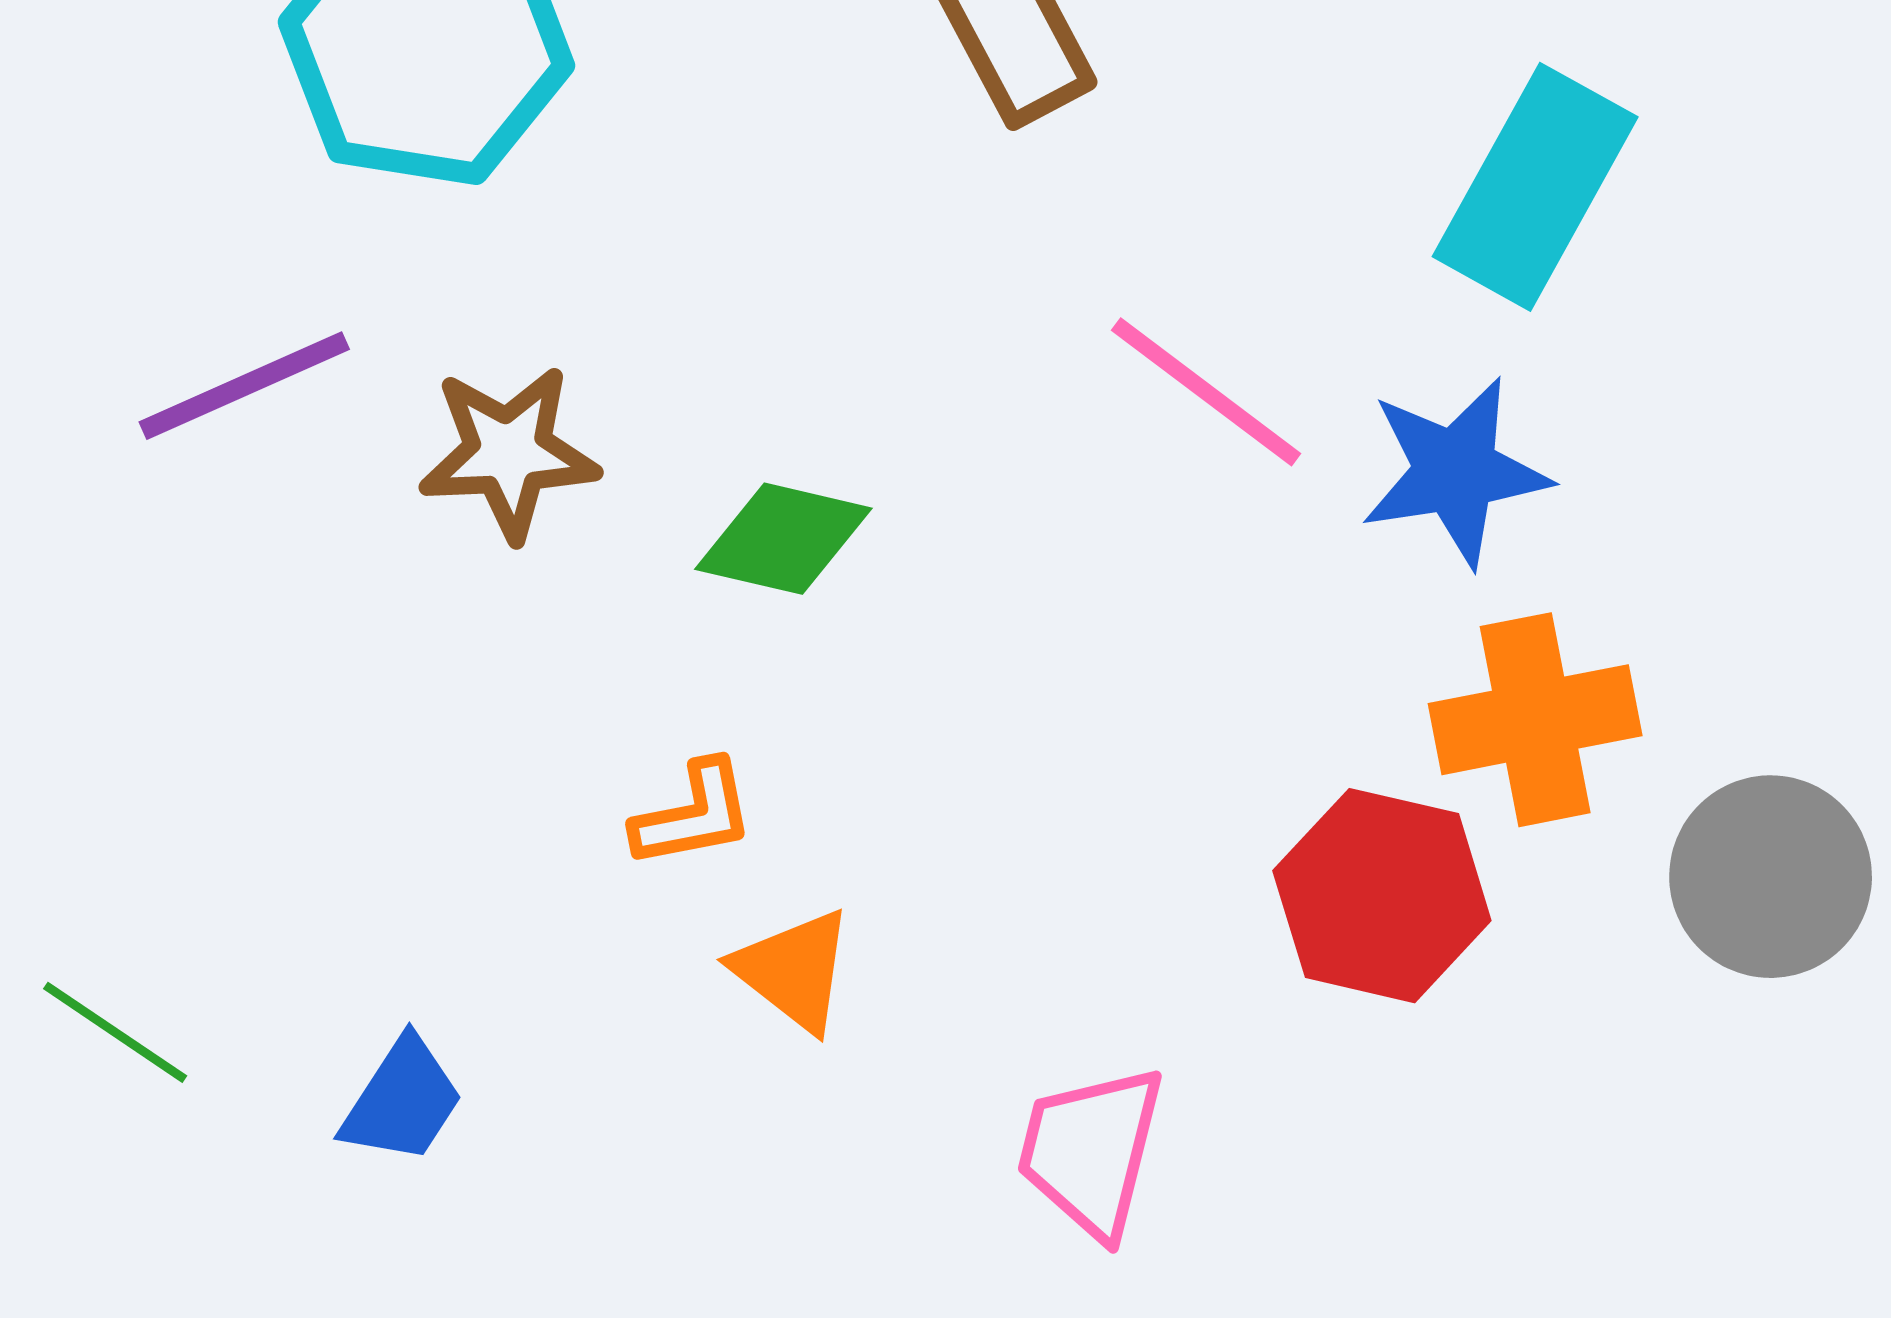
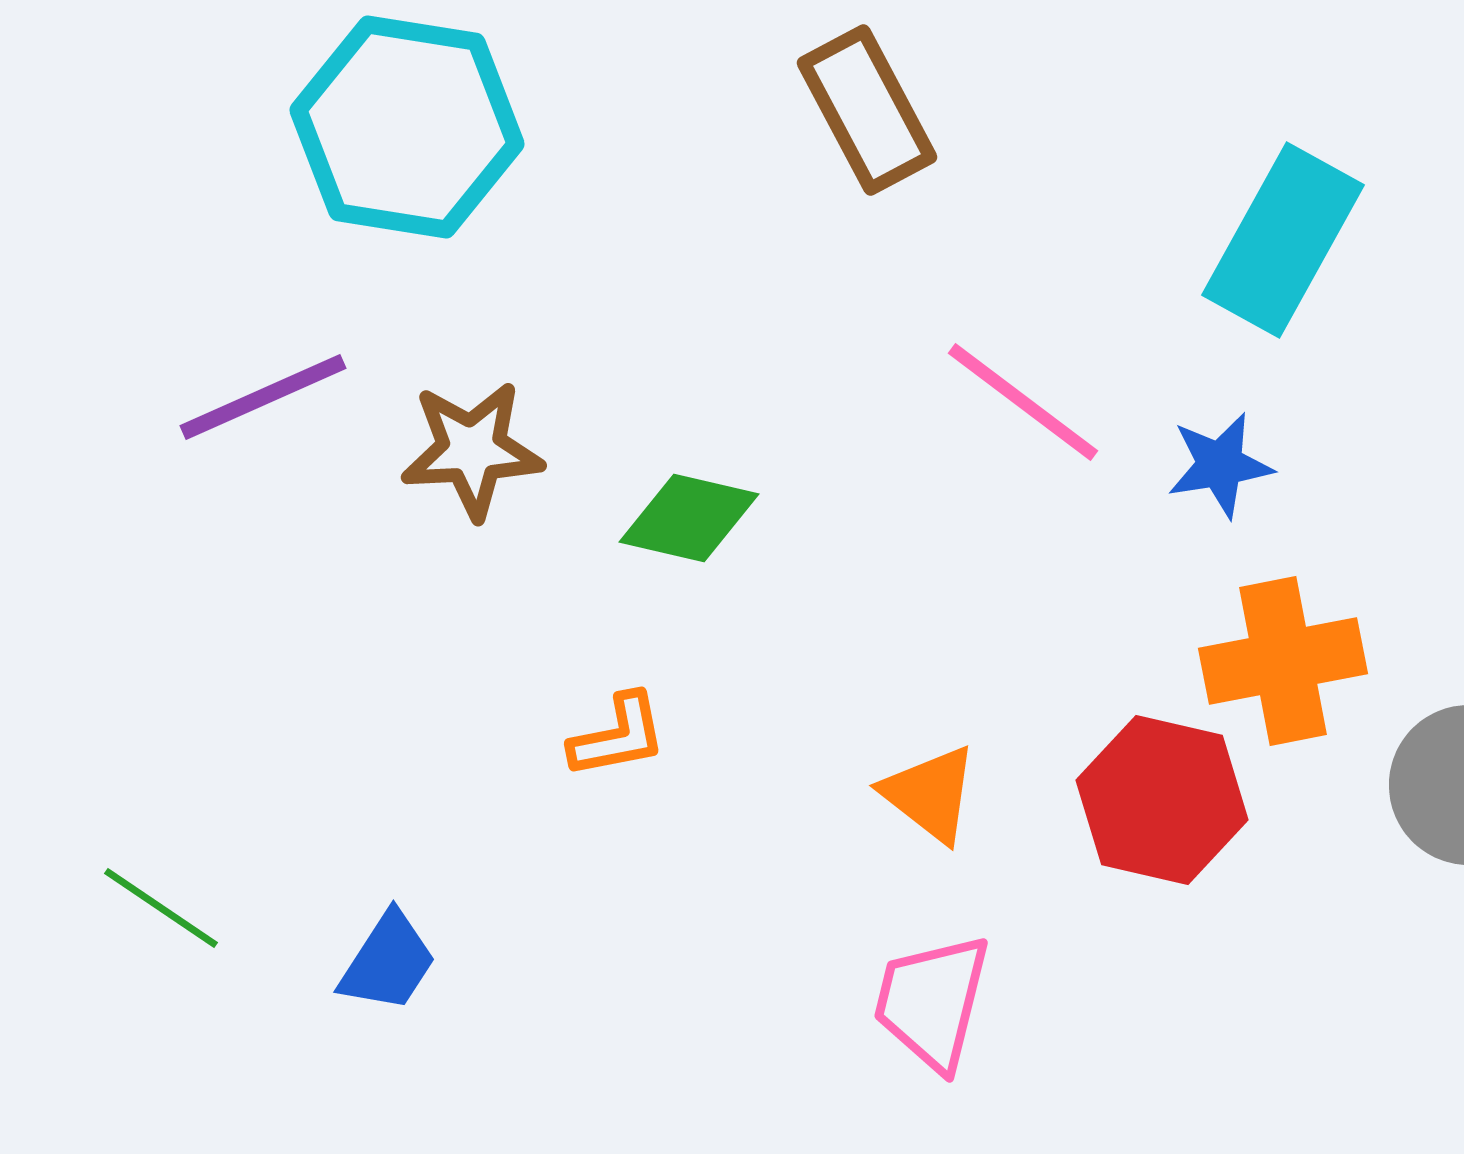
blue star: (1455, 472) -> (1220, 465), size x0.7
orange triangle: (793, 970) -> (930, 794), moved

